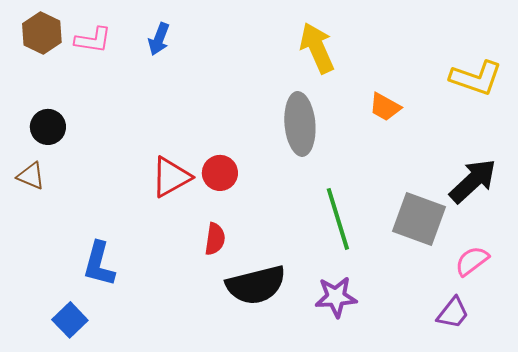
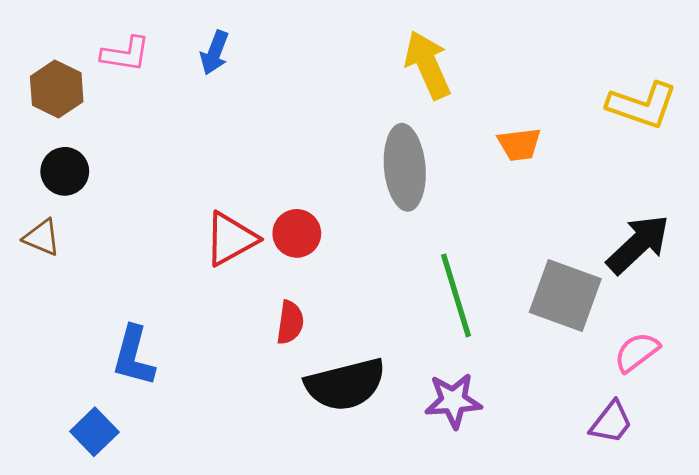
brown hexagon: (42, 33) -> (57, 89), moved
orange trapezoid: (385, 107) -> (519, 144), turned -36

